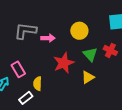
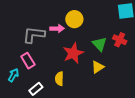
gray L-shape: (25, 31) -> (34, 35), moved
yellow circle: (79, 31) -> (74, 19), moved
yellow semicircle: (38, 84) -> (59, 79), moved

